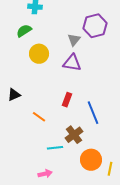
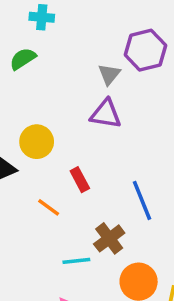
yellow circle: (39, 54) -> (37, 142), moved
red rectangle: (67, 100) -> (80, 180), moved, turned -48

